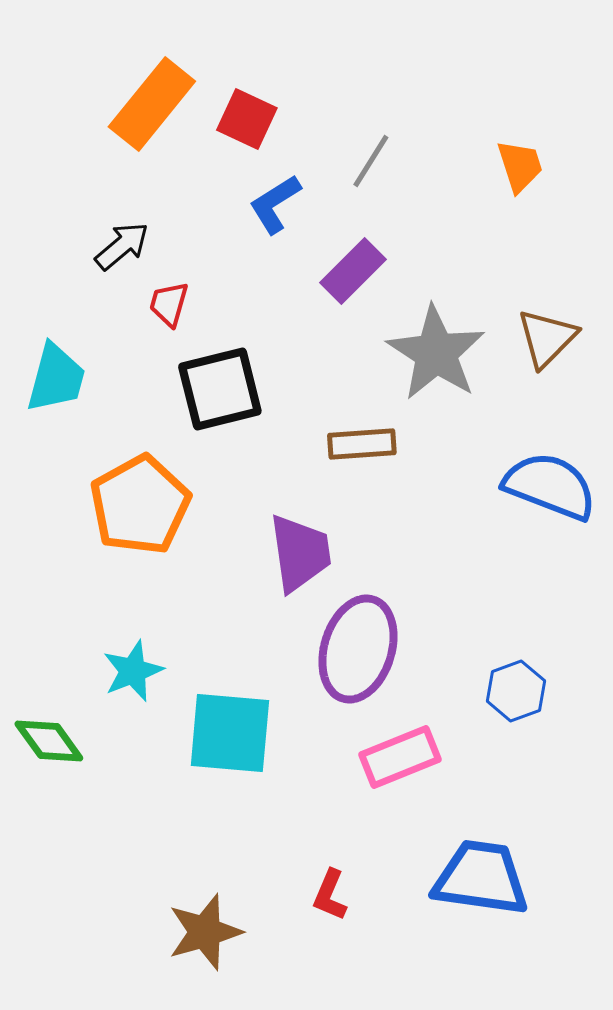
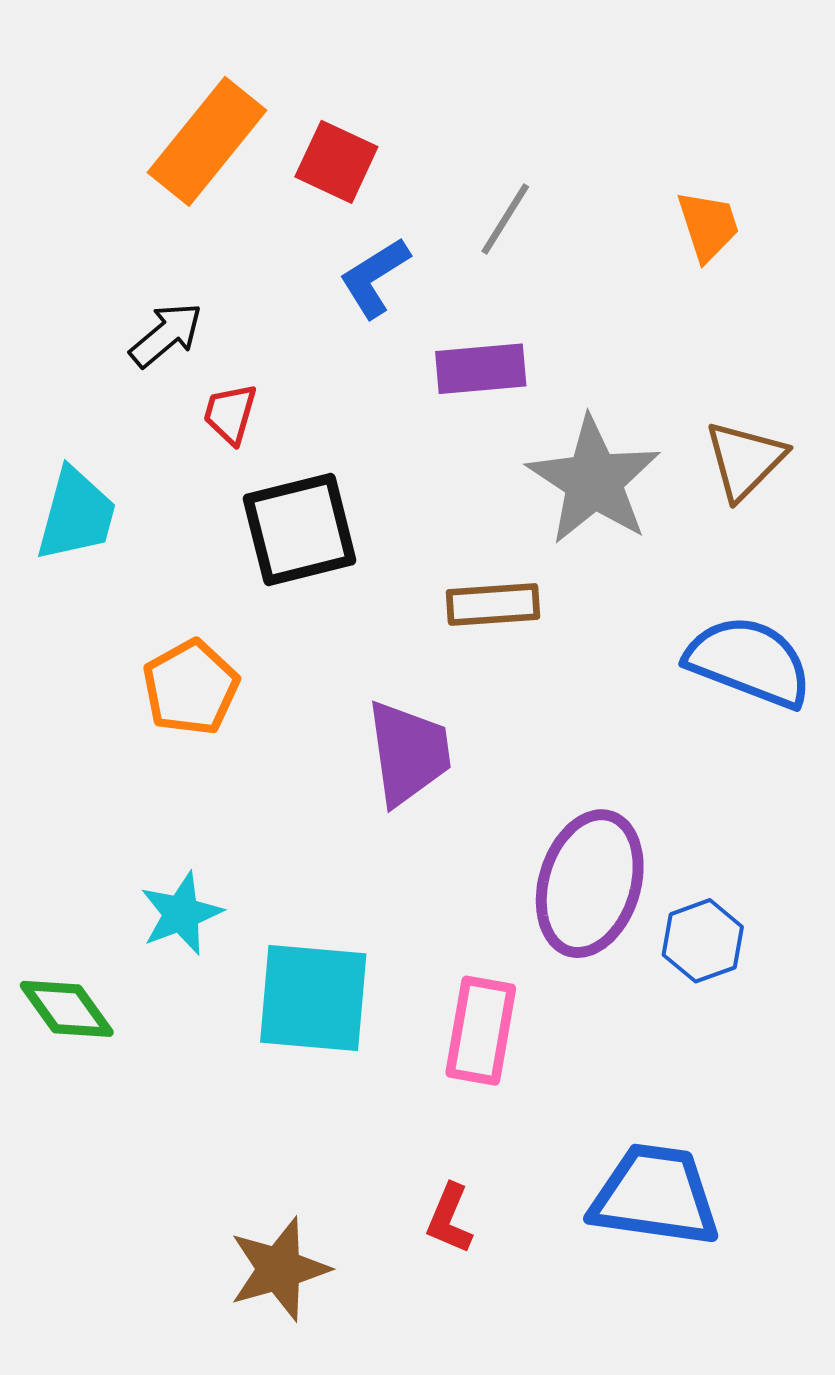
purple rectangle: (353, 271) -> (481, 369), turned 40
orange pentagon: (140, 505) -> (191, 688), size x0.7
purple ellipse: (358, 649) -> (590, 884), moved
pink rectangle: (400, 757) -> (481, 1031), moved, turned -58

